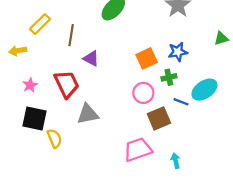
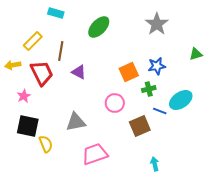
red trapezoid: (67, 84) -> (42, 73), moved
pink circle: (143, 93) -> (115, 103), moved
pink trapezoid: (138, 150) -> (95, 154), moved

